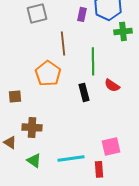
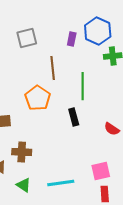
red semicircle: (112, 85) -> (112, 129), moved
red rectangle: (99, 169) -> (105, 194), moved

